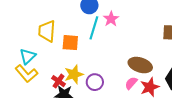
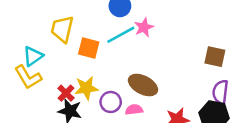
cyan line: (94, 28) -> (121, 35), turned 35
brown ellipse: (140, 65) -> (143, 85), moved
pink semicircle: (131, 83) -> (134, 110), moved, turned 32

